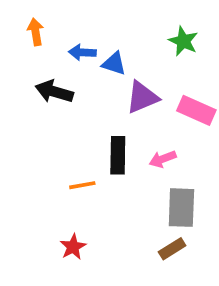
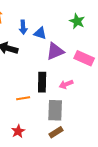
blue arrow: (82, 52) -> (23, 27), turned -96
gray rectangle: (181, 208) -> (55, 110), moved
brown rectangle: (172, 249) -> (56, 132), moved

